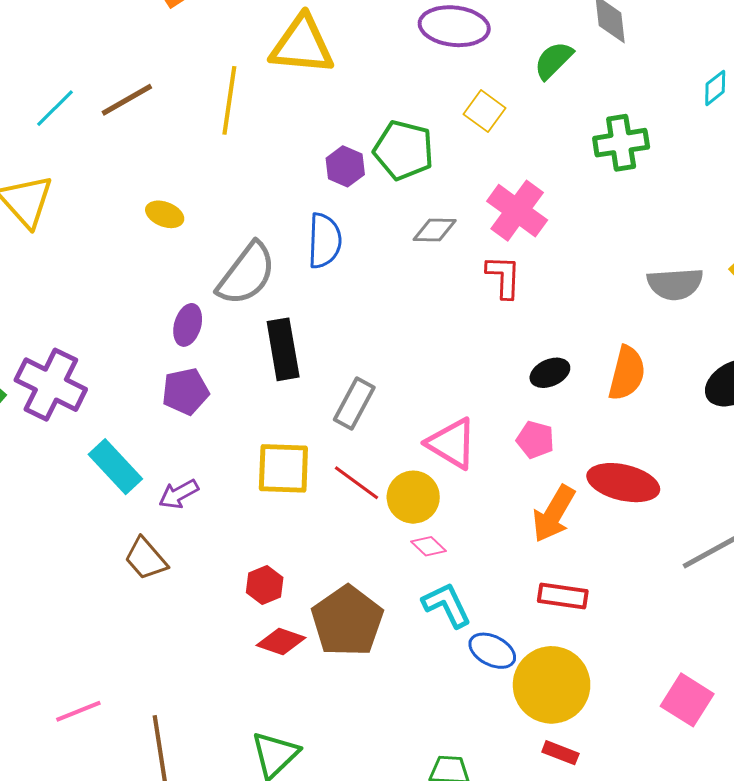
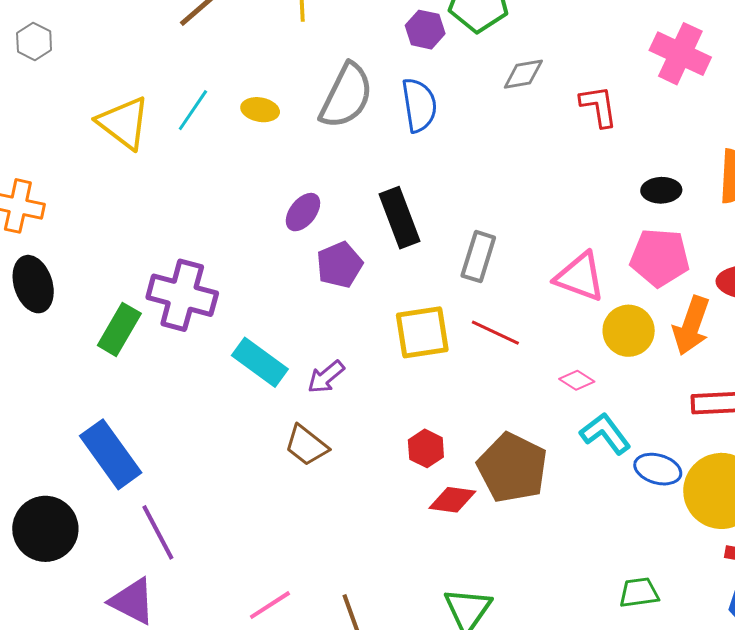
cyan line: (55, 108) -> (193, 110), moved
pink cross: (517, 211) -> (680, 54), moved
gray semicircle: (246, 274) -> (346, 96), moved
purple ellipse: (188, 325) -> (303, 212), turned 33
black ellipse: (550, 373) -> (661, 190), turned 33
purple pentagon: (185, 391) -> (340, 265), moved
pink pentagon: (535, 440) -> (660, 258), size x1.6
yellow circle: (413, 497) -> (629, 331), moved

